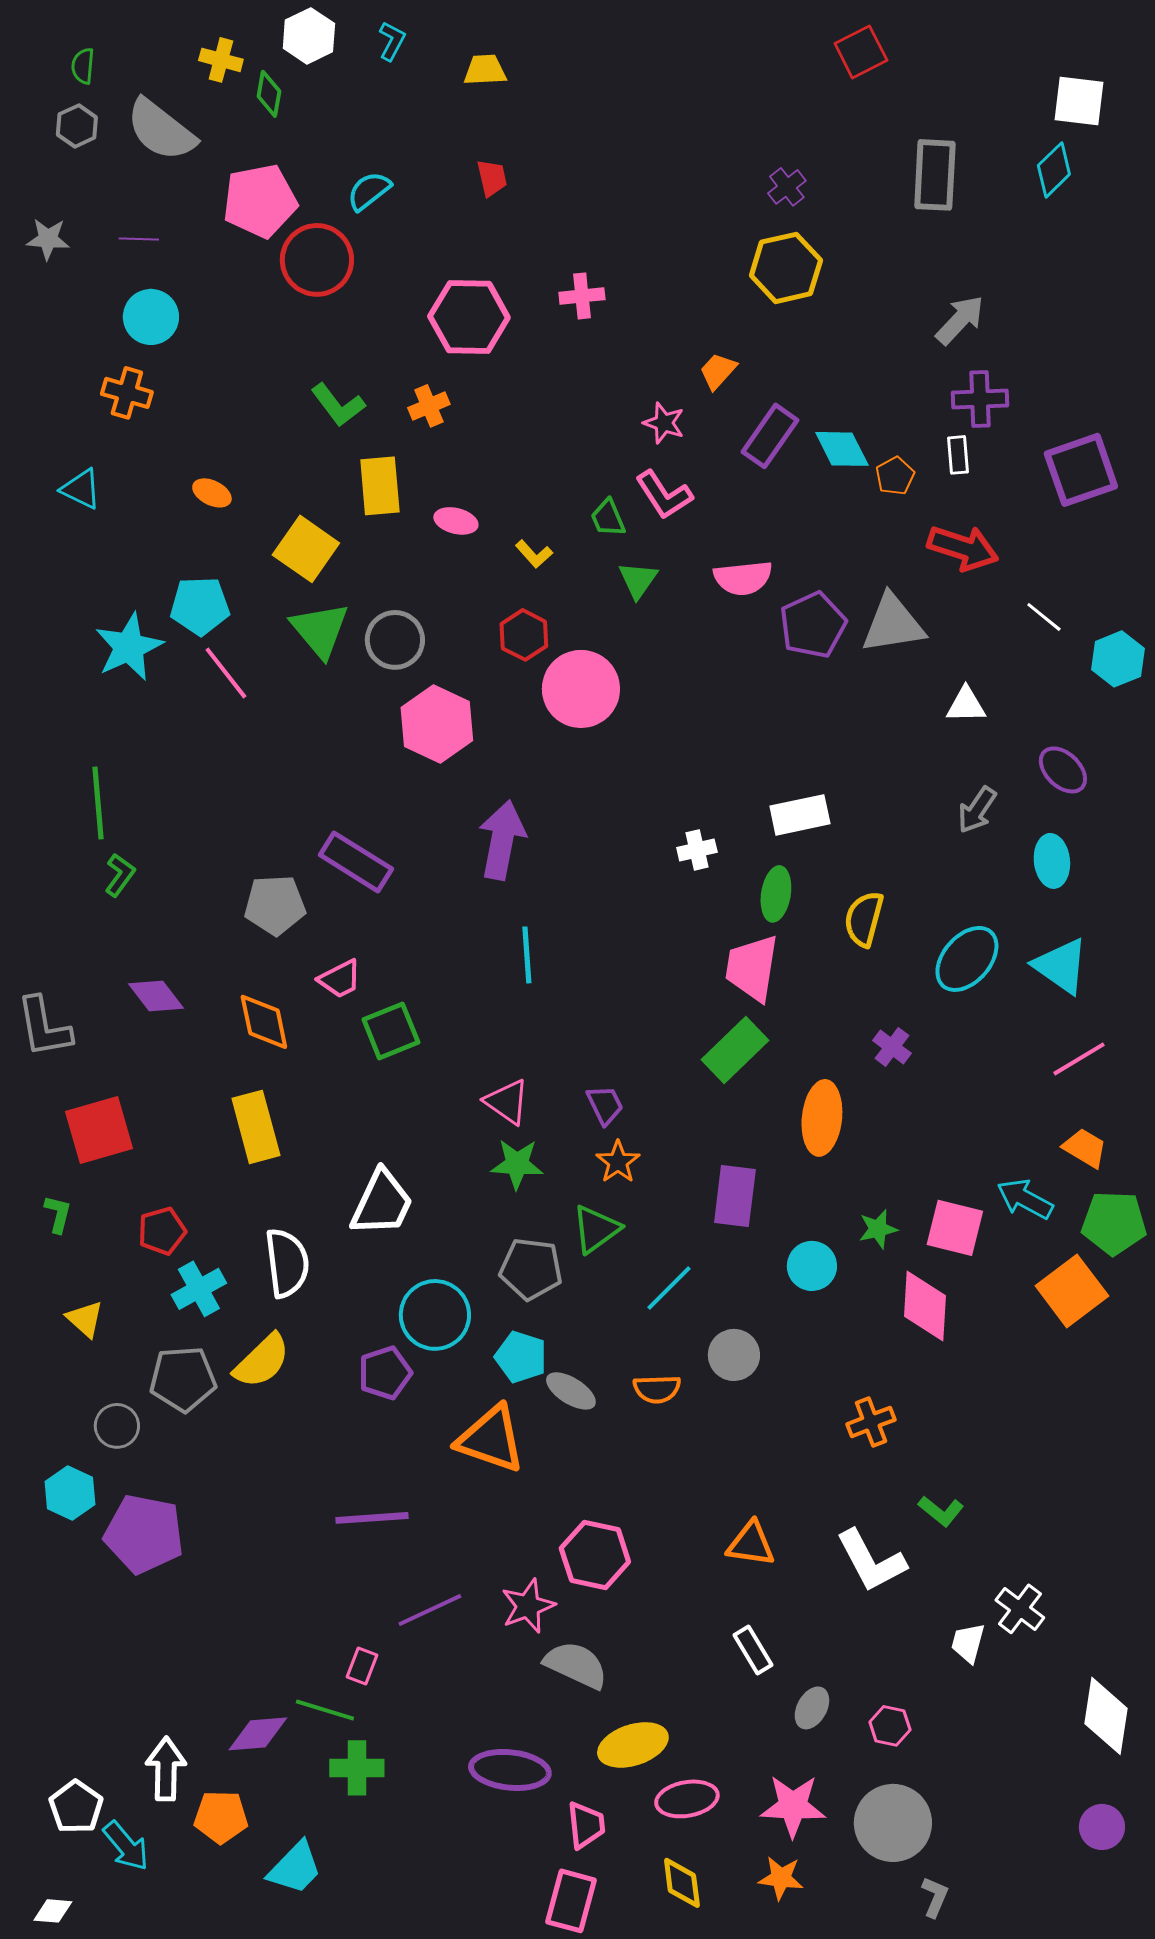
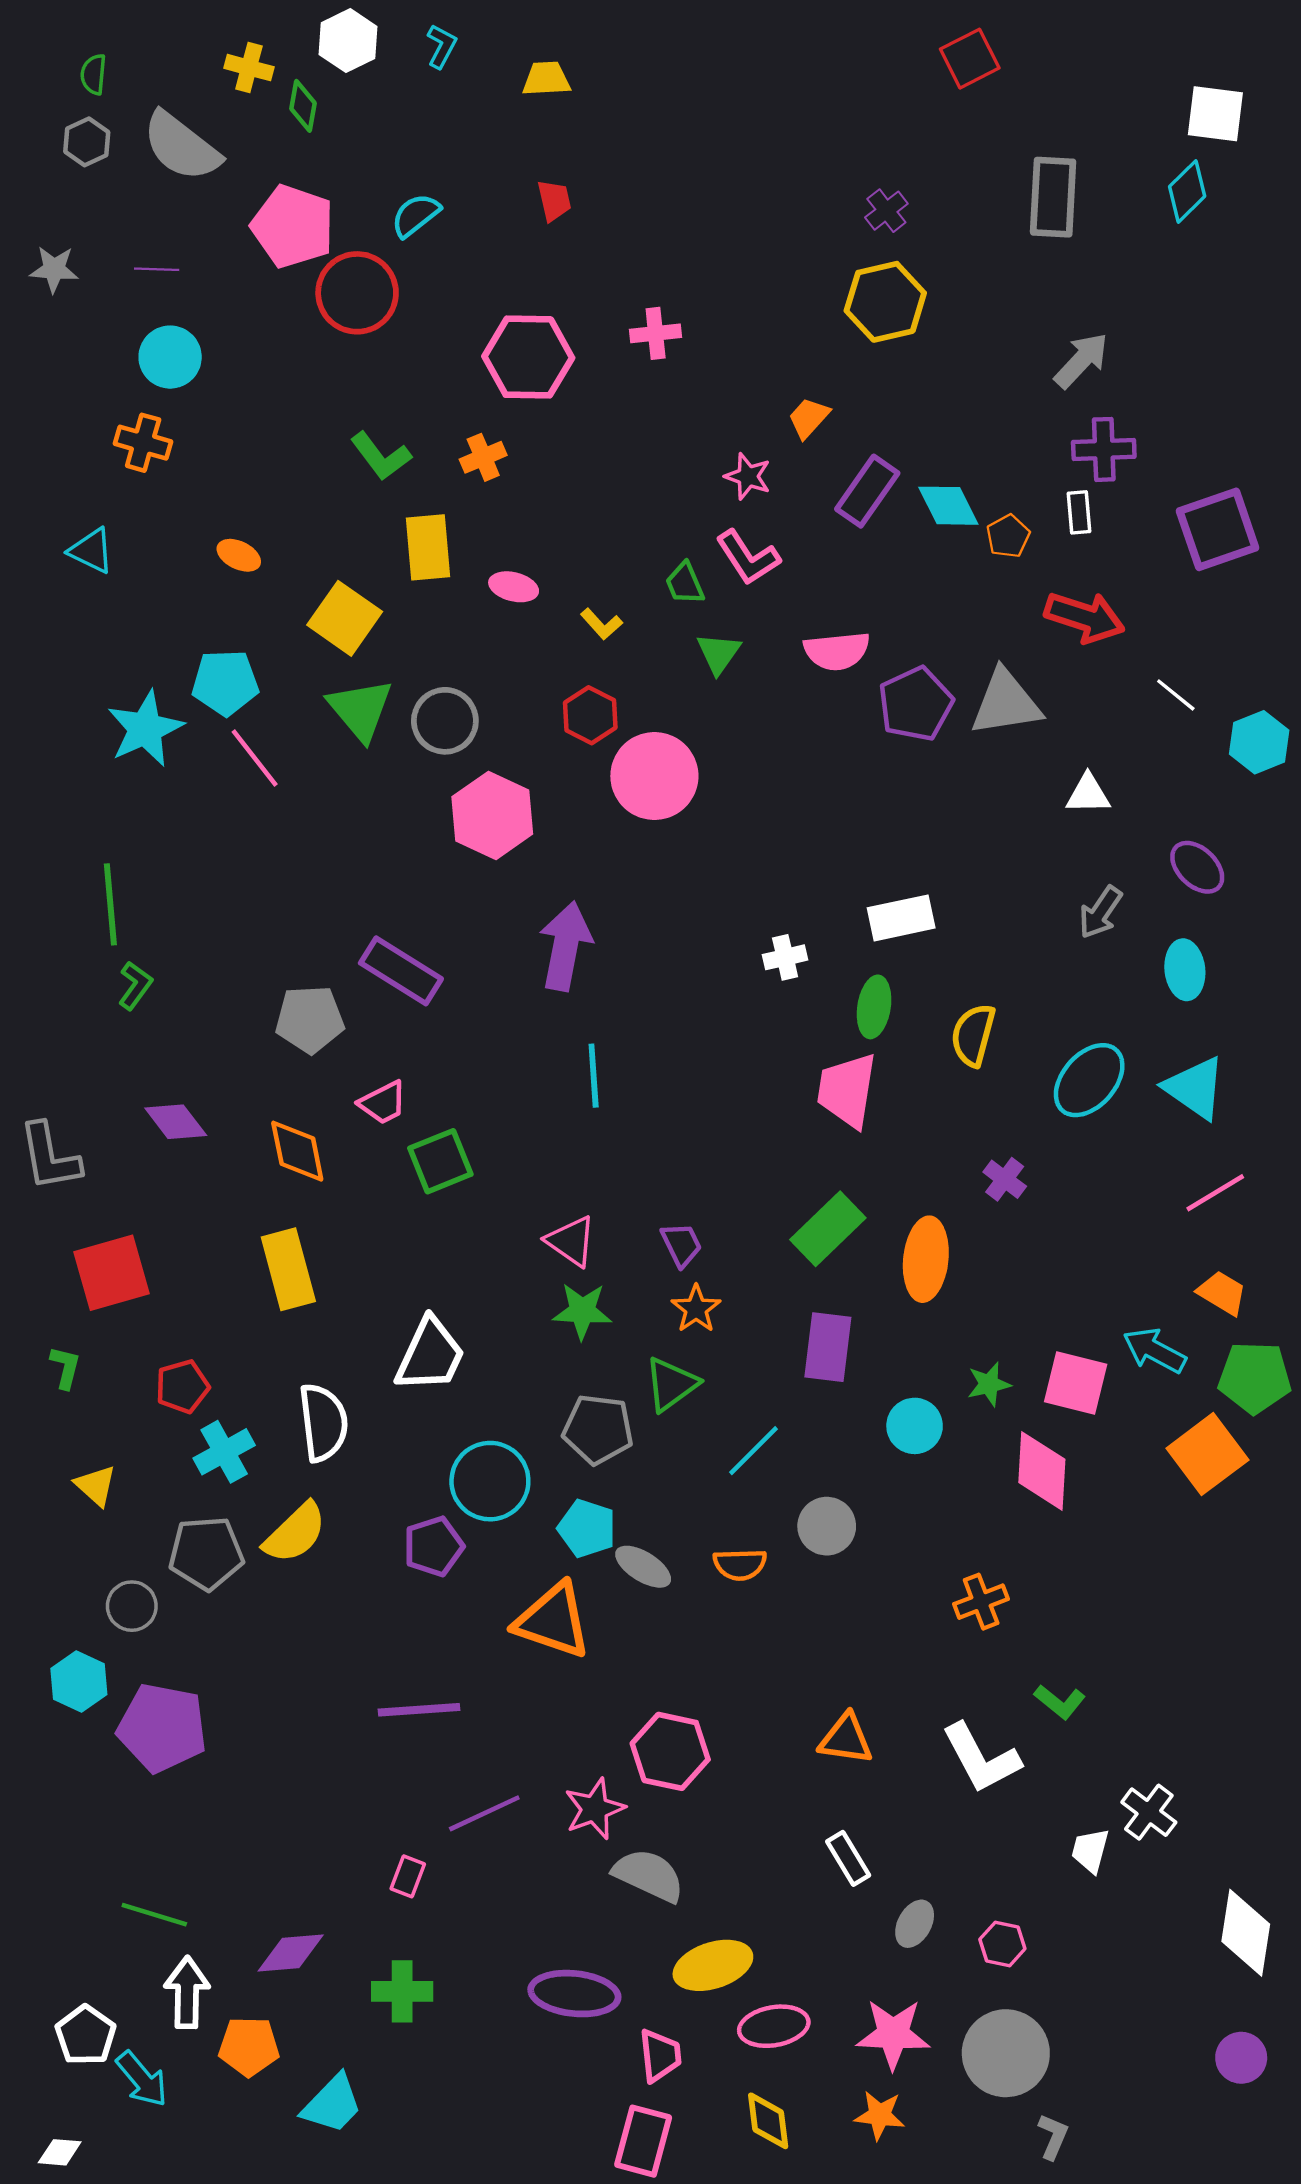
pink pentagon: (260, 201) -> (293, 226), turned 30
green rectangle: (735, 1050) -> (828, 1229), moved
green line: (325, 1710) -> (154, 1915), moved

